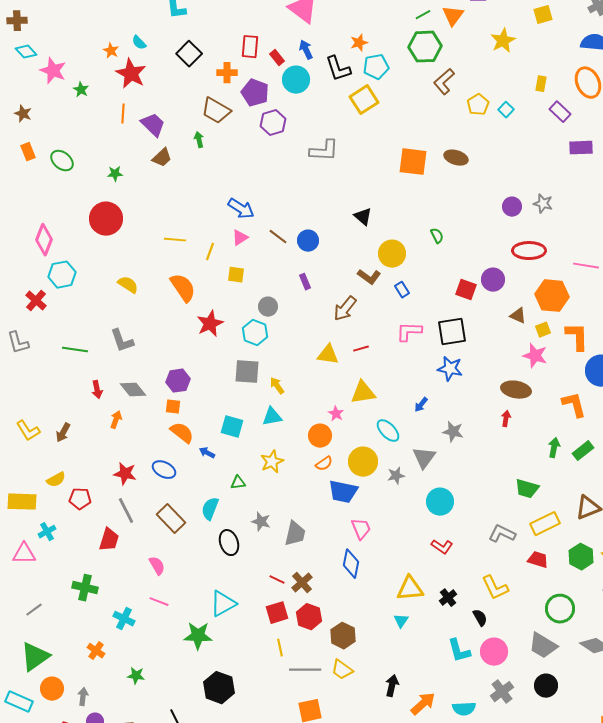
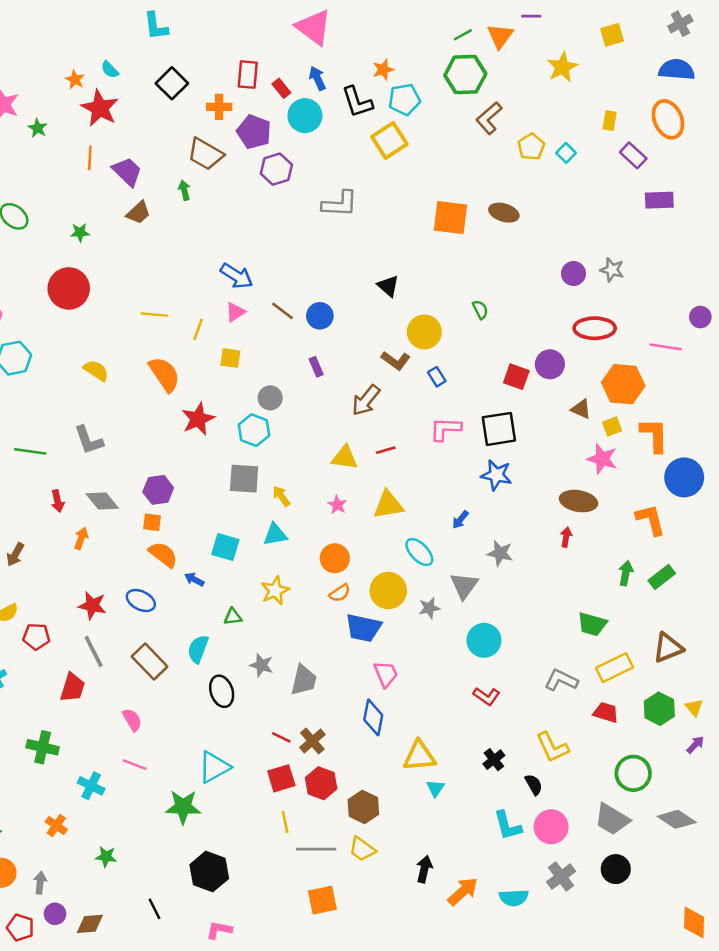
pink star: (336, 414) -> (337, 505), moved
yellow triangle: (410, 589) -> (419, 756), moved

